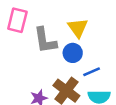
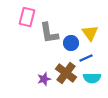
yellow triangle: (78, 28) -> (90, 33), moved

